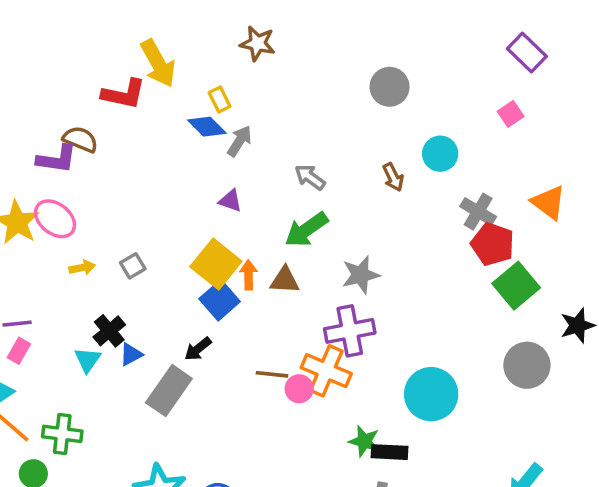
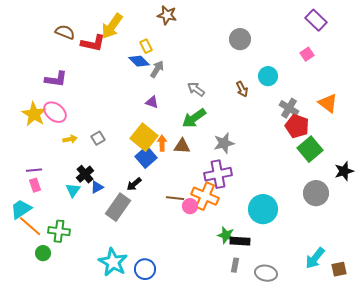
yellow arrow: (158, 63) -> (112, 26), turned 64
brown semicircle: (80, 139) -> (65, 32), moved
pink rectangle: (19, 351) -> (35, 185), turned -48

